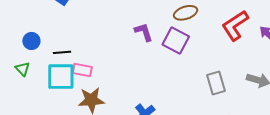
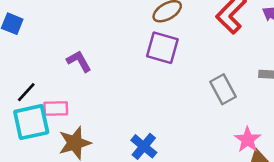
purple L-shape: (144, 32) -> (79, 61), moved
black line: (62, 52) -> (26, 92), turned -30

